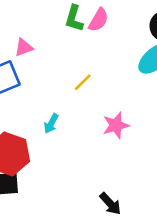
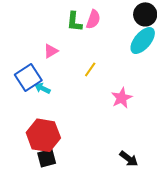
pink triangle: (24, 48) -> (51, 51), moved
cyan arrow: (51, 124) -> (42, 88), moved, turned 98

